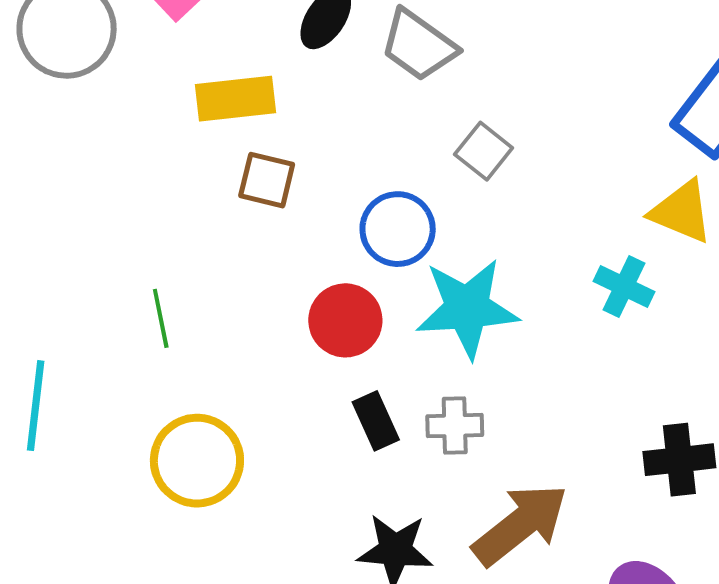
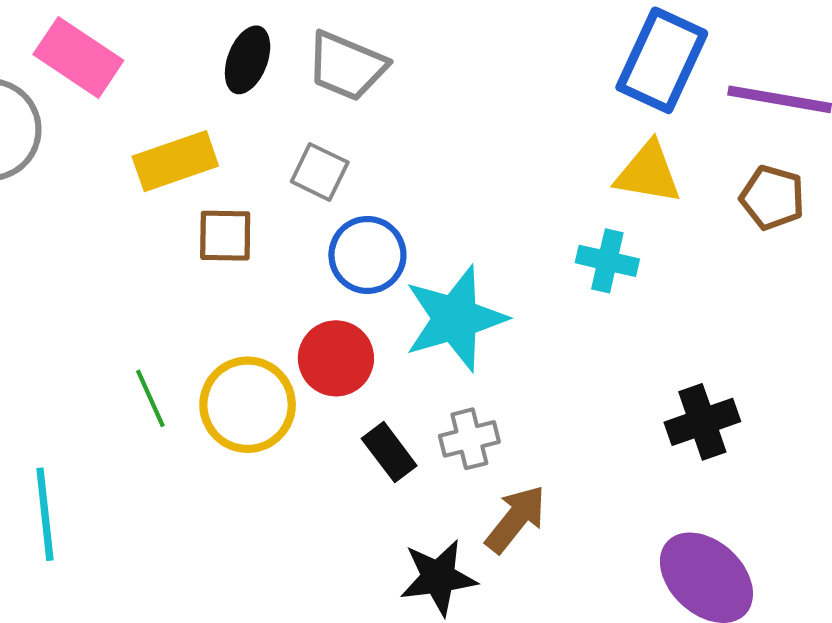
gray square: (484, 151) -> (320, 172), moved
yellow circle: (197, 461) -> (248, 405), moved
brown arrow: (520, 524) -> (516, 519), moved, size x0.7

